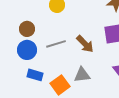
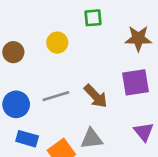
brown circle: (27, 29) -> (13, 52), moved

